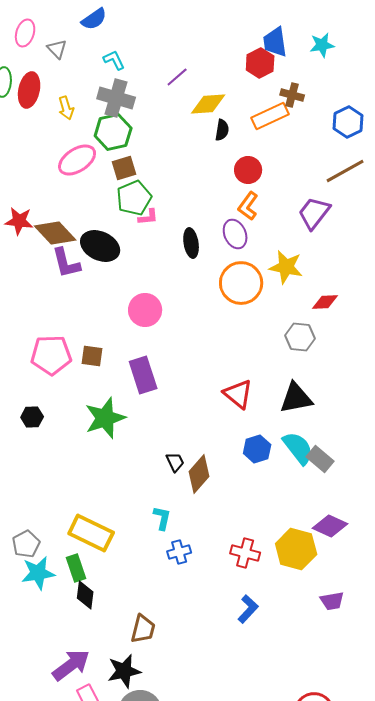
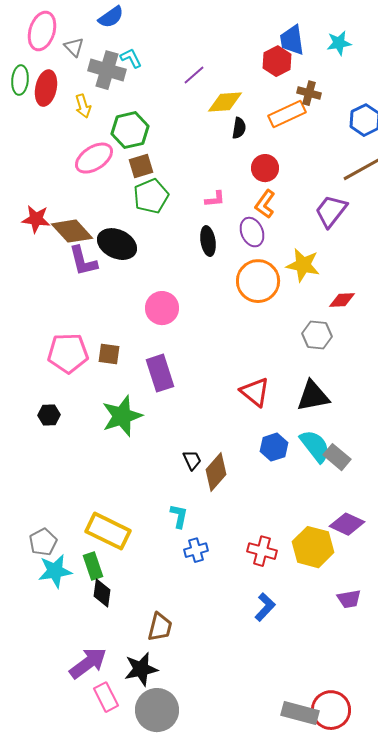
pink ellipse: (25, 33) -> (42, 31), size x1.4
gray cross: (116, 98) -> (107, 70), moved
pink L-shape: (148, 217) -> (215, 199), moved

